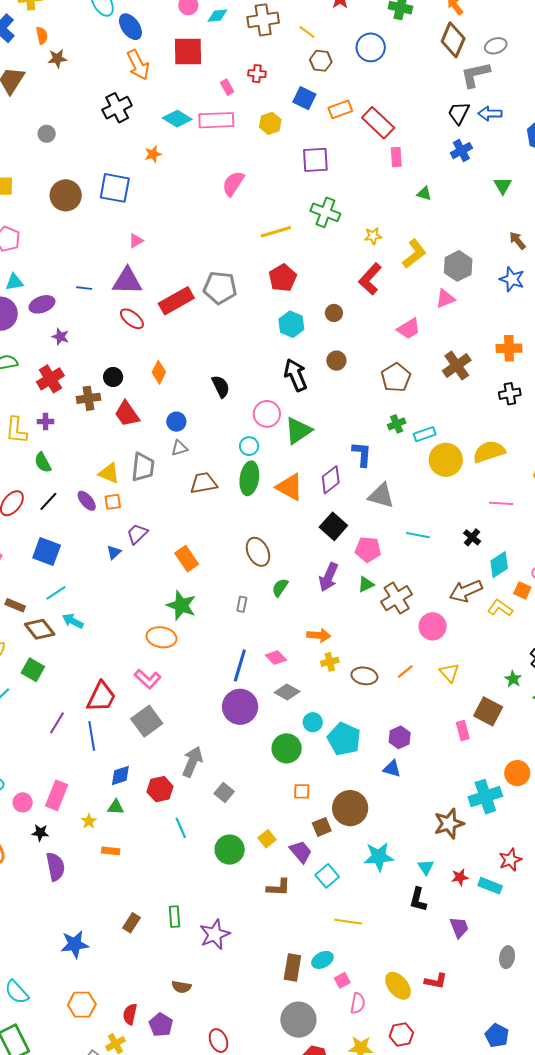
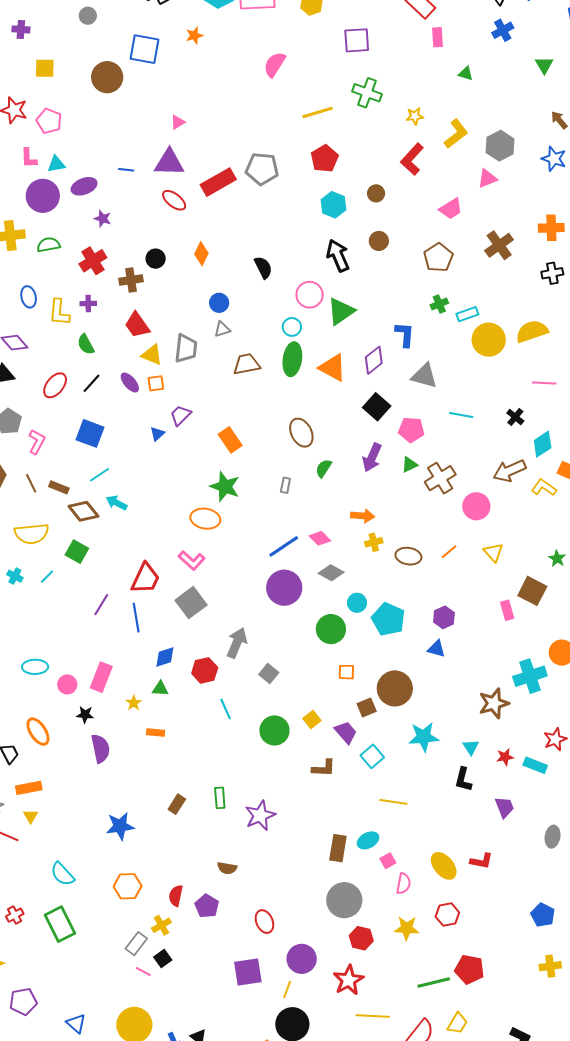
blue square: (115, 188) -> (144, 49), moved
red trapezoid: (127, 414) -> (137, 325), moved
blue line: (240, 665) -> (284, 546), turned 40

